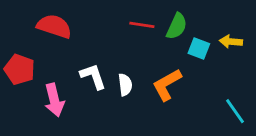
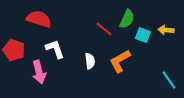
red line: (142, 25) -> (104, 29), moved, turned 30
white L-shape: (93, 76) -> (55, 49), moved

